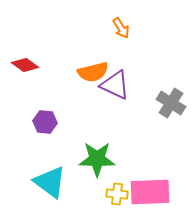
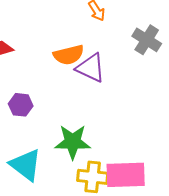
gray cross: (171, 103) -> (147, 40), moved
yellow cross: (117, 194) -> (93, 177), size x1.4

